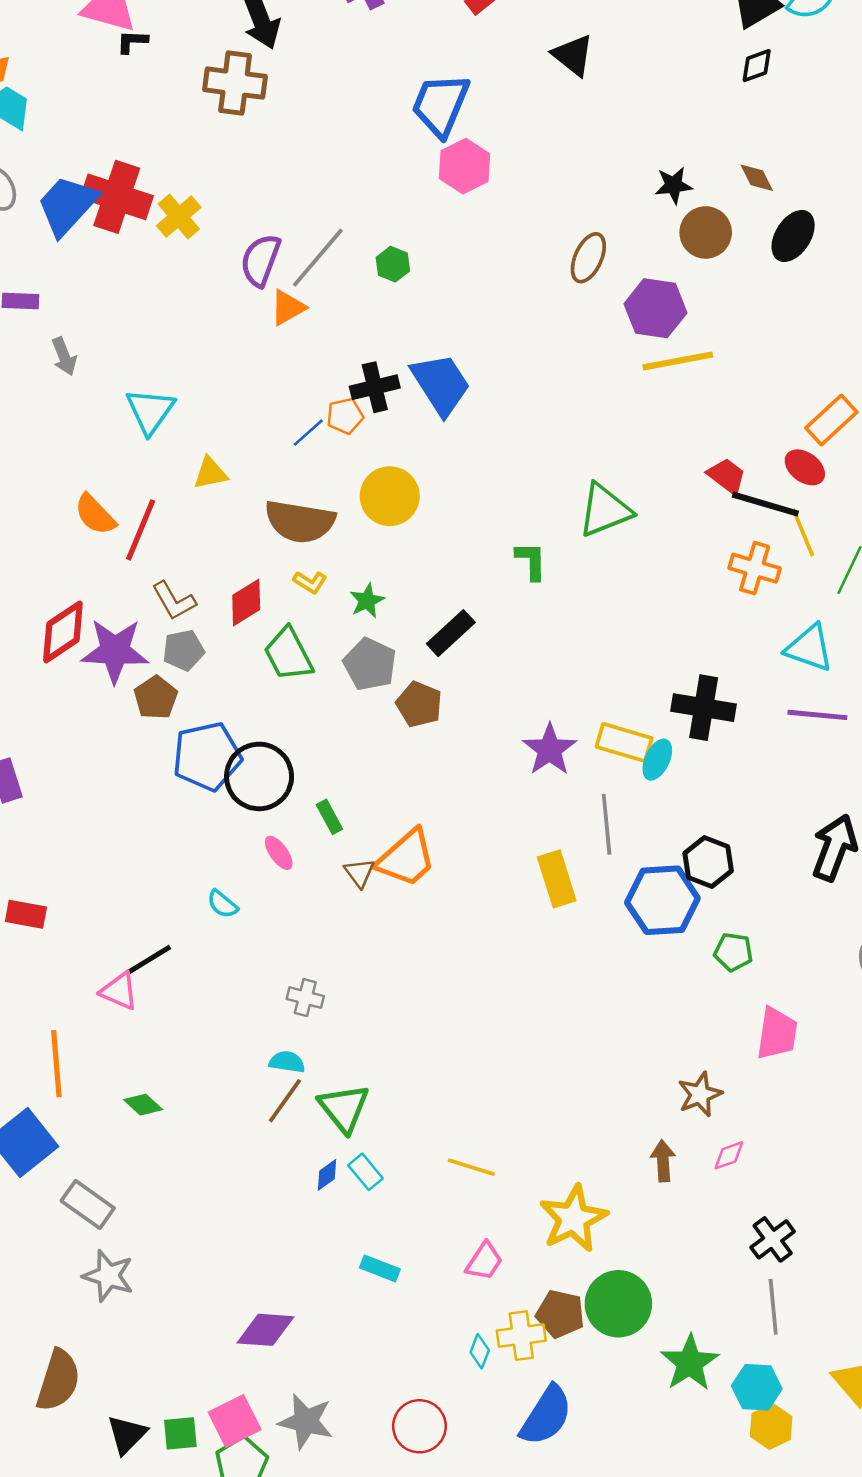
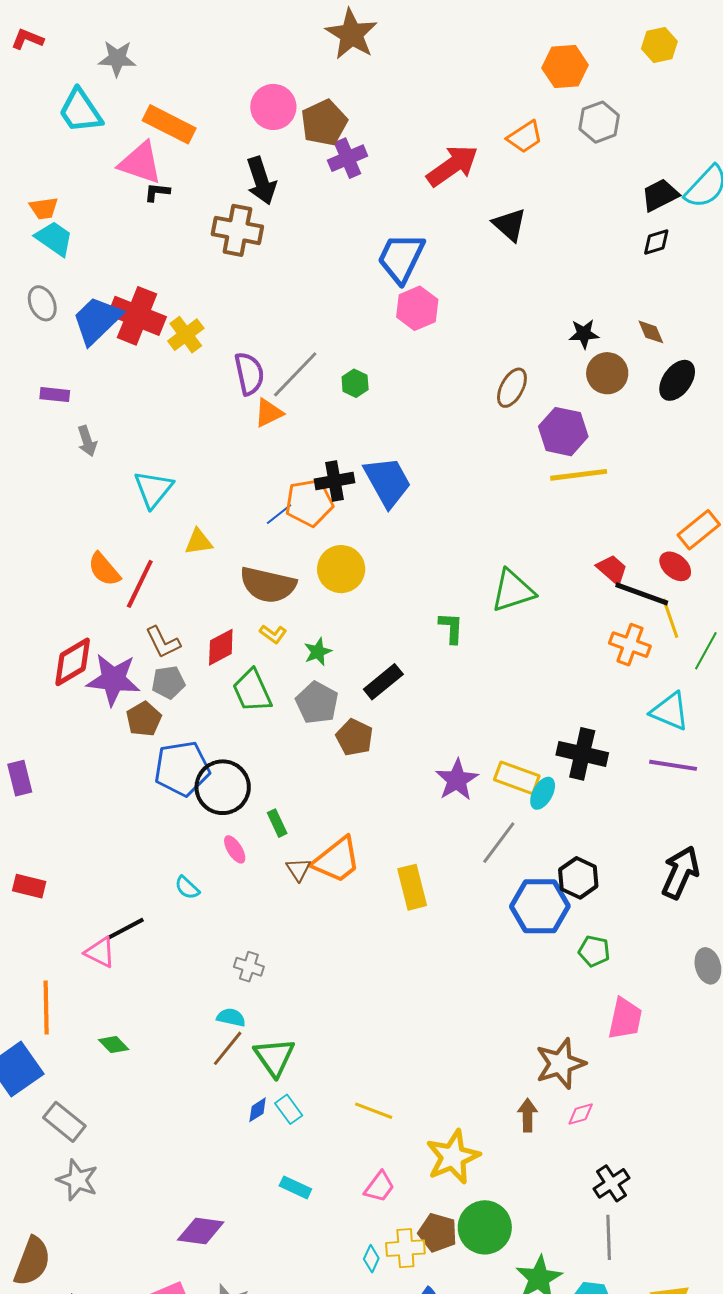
purple semicircle: (261, 260) -> (249, 374), turned 144
orange pentagon: (345, 416) -> (309, 503), size x1.6
gray line: (607, 824) -> (499, 843), turned 39
yellow rectangle: (557, 879) -> (412, 887), moved
brown star: (700, 1094) -> (560, 1064), size x1.4

